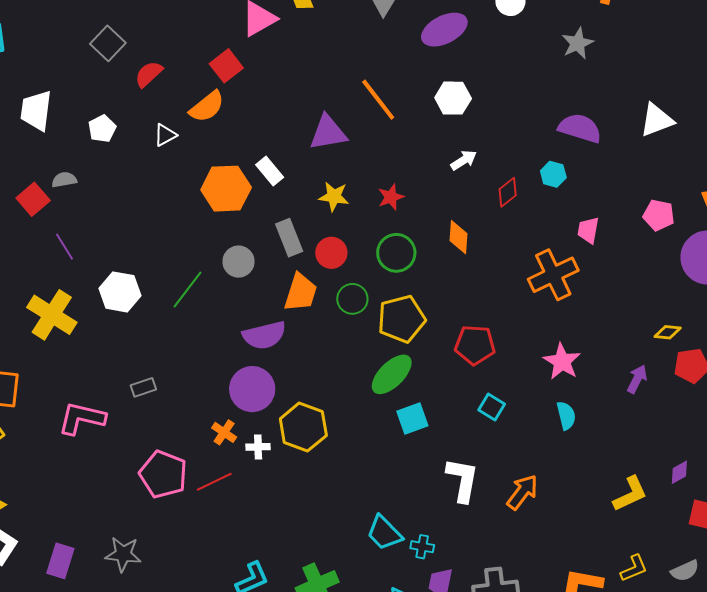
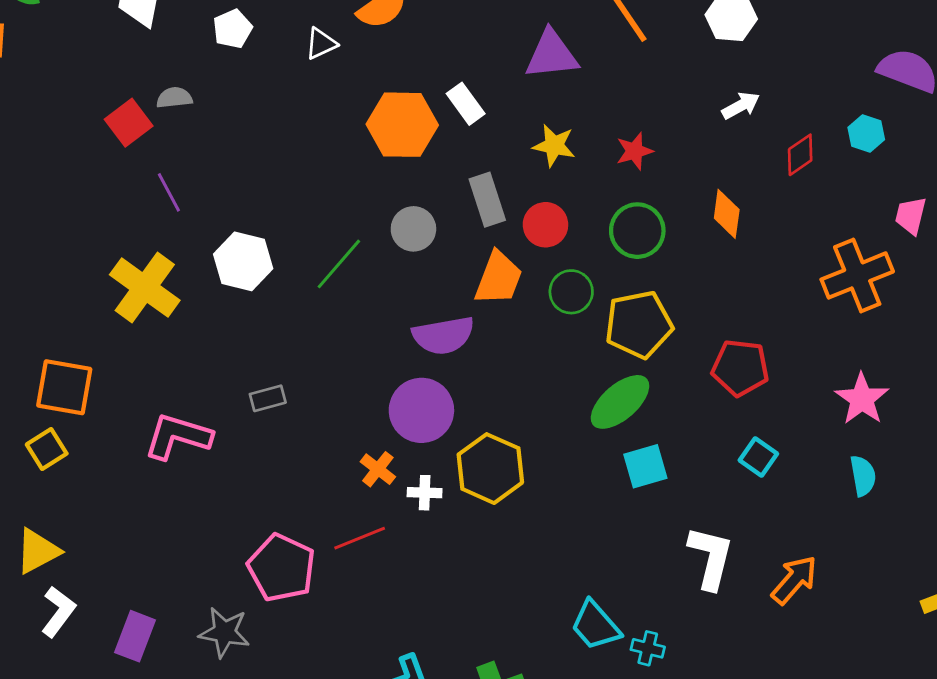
pink pentagon: (163, 474) -> (282, 568), moved

